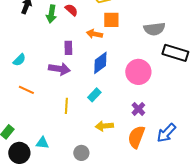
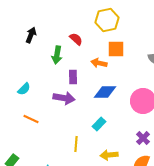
green arrow: (51, 14) -> (57, 55), moved
blue diamond: (100, 63) -> (105, 92), turned 35
yellow line: (66, 106) -> (76, 144), moved

